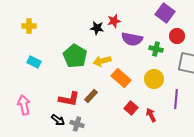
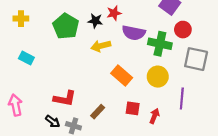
green cross: (156, 49) -> (160, 44), size x1.5
green pentagon: (75, 56) -> (66, 26), moved
yellow arrow: (102, 61) -> (101, 46), moved
brown rectangle: (91, 96) -> (98, 112), moved
red square: (131, 108) -> (133, 108), turned -32
red arrow: (151, 115) -> (154, 116), turned 48

